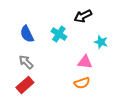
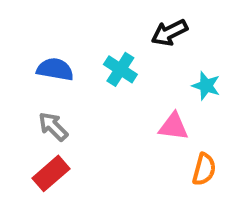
blue semicircle: (27, 34) -> (55, 69), turned 126
orange semicircle: (82, 83) -> (204, 169), moved, turned -56

